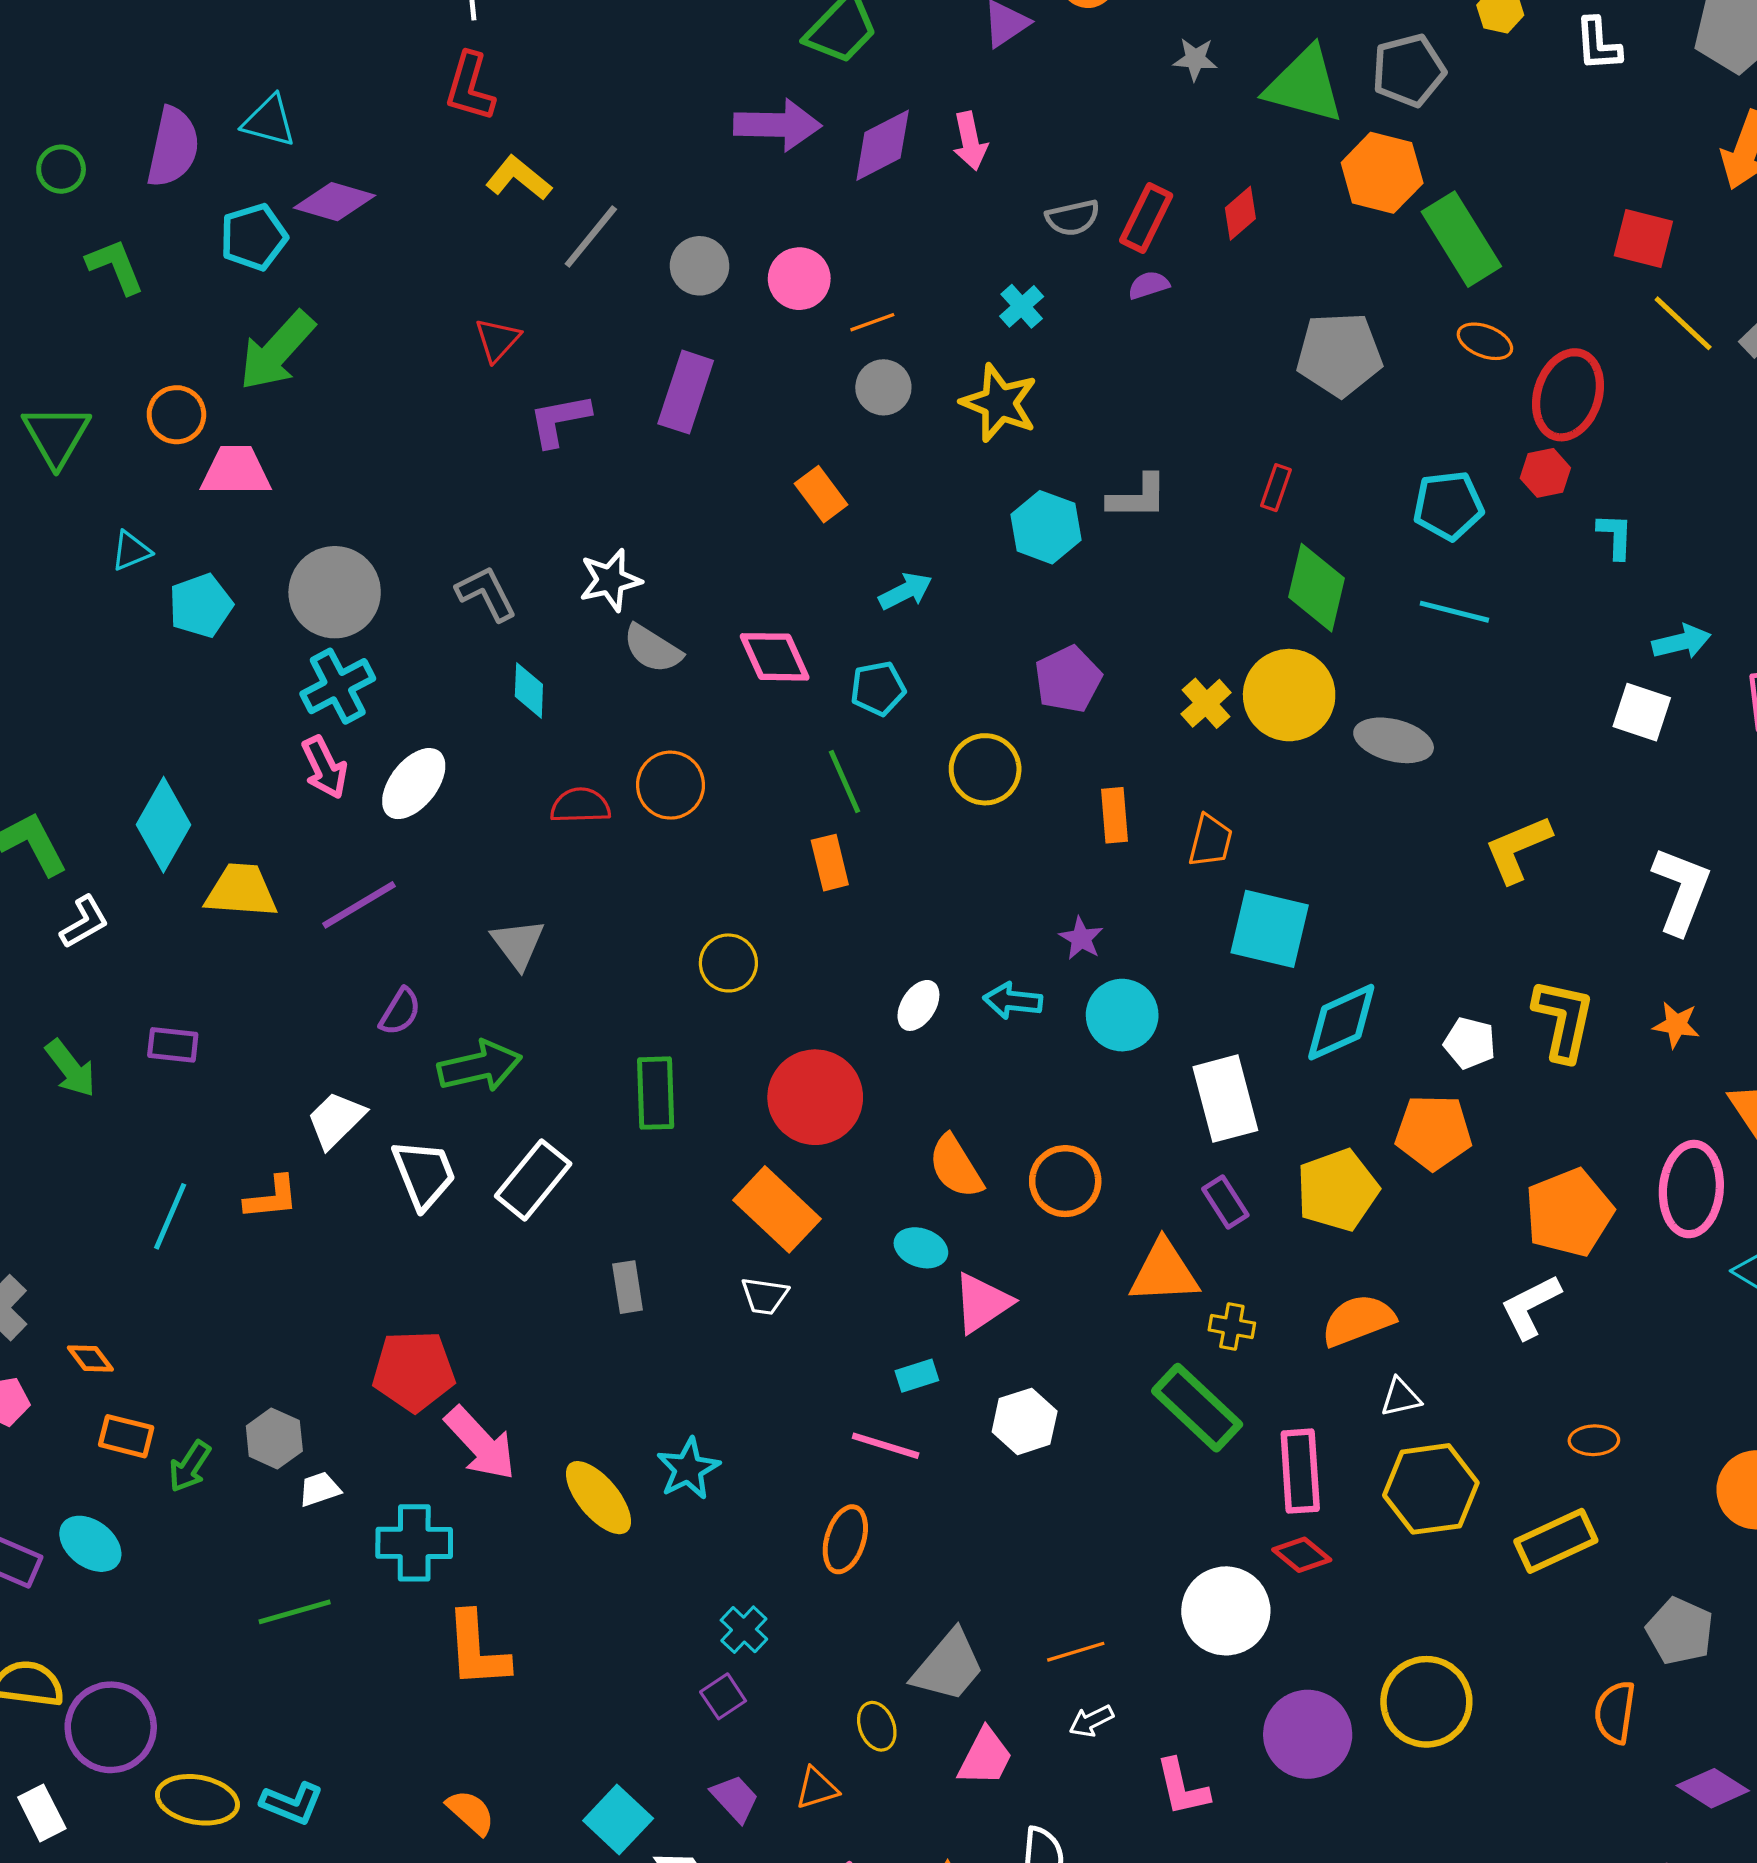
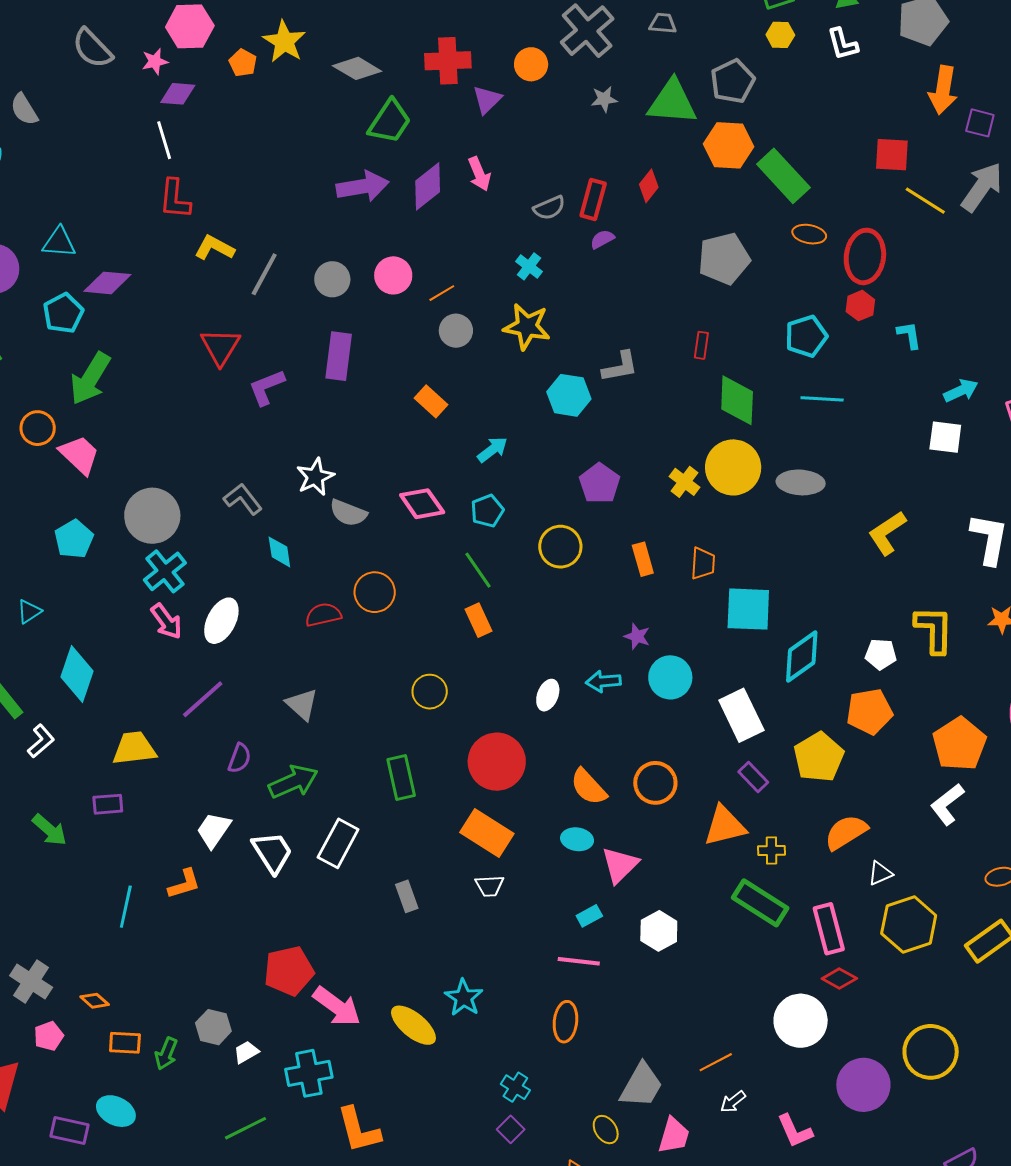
red triangle: (497, 340) -> (220, 347), size x1.4
pink trapezoid: (236, 471) -> (79, 455), turned 54
cyan triangle: (131, 551) -> (29, 611), moved
yellow trapezoid: (241, 891) -> (134, 748), moved

